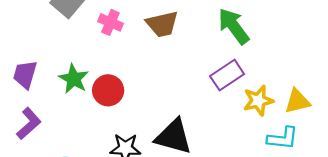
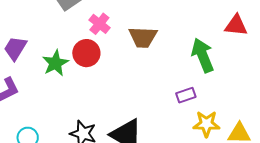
purple rectangle: (227, 75) -> (186, 95), size x0.7
red circle: (108, 90) -> (86, 53), moved

